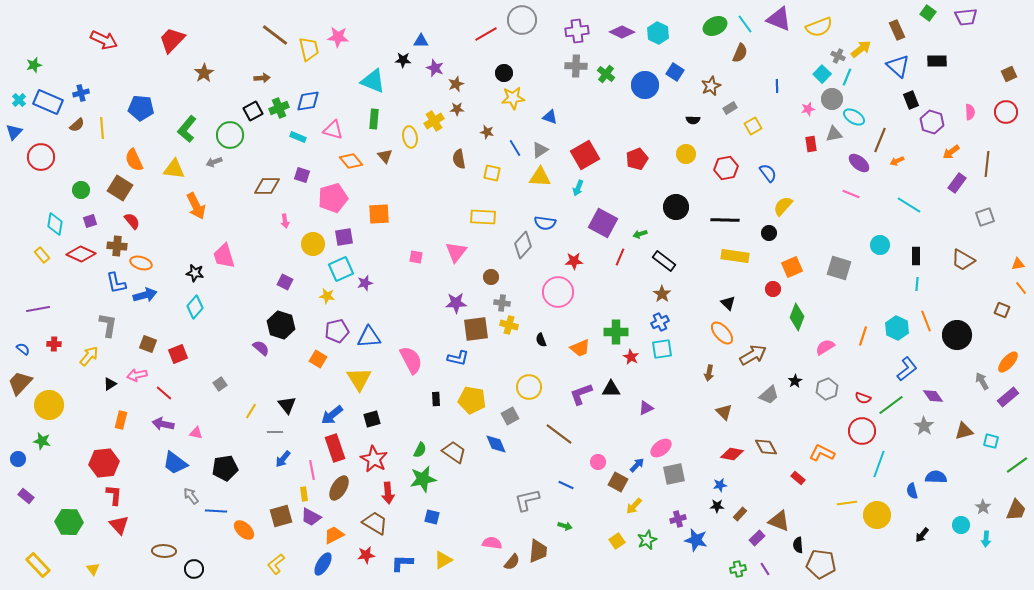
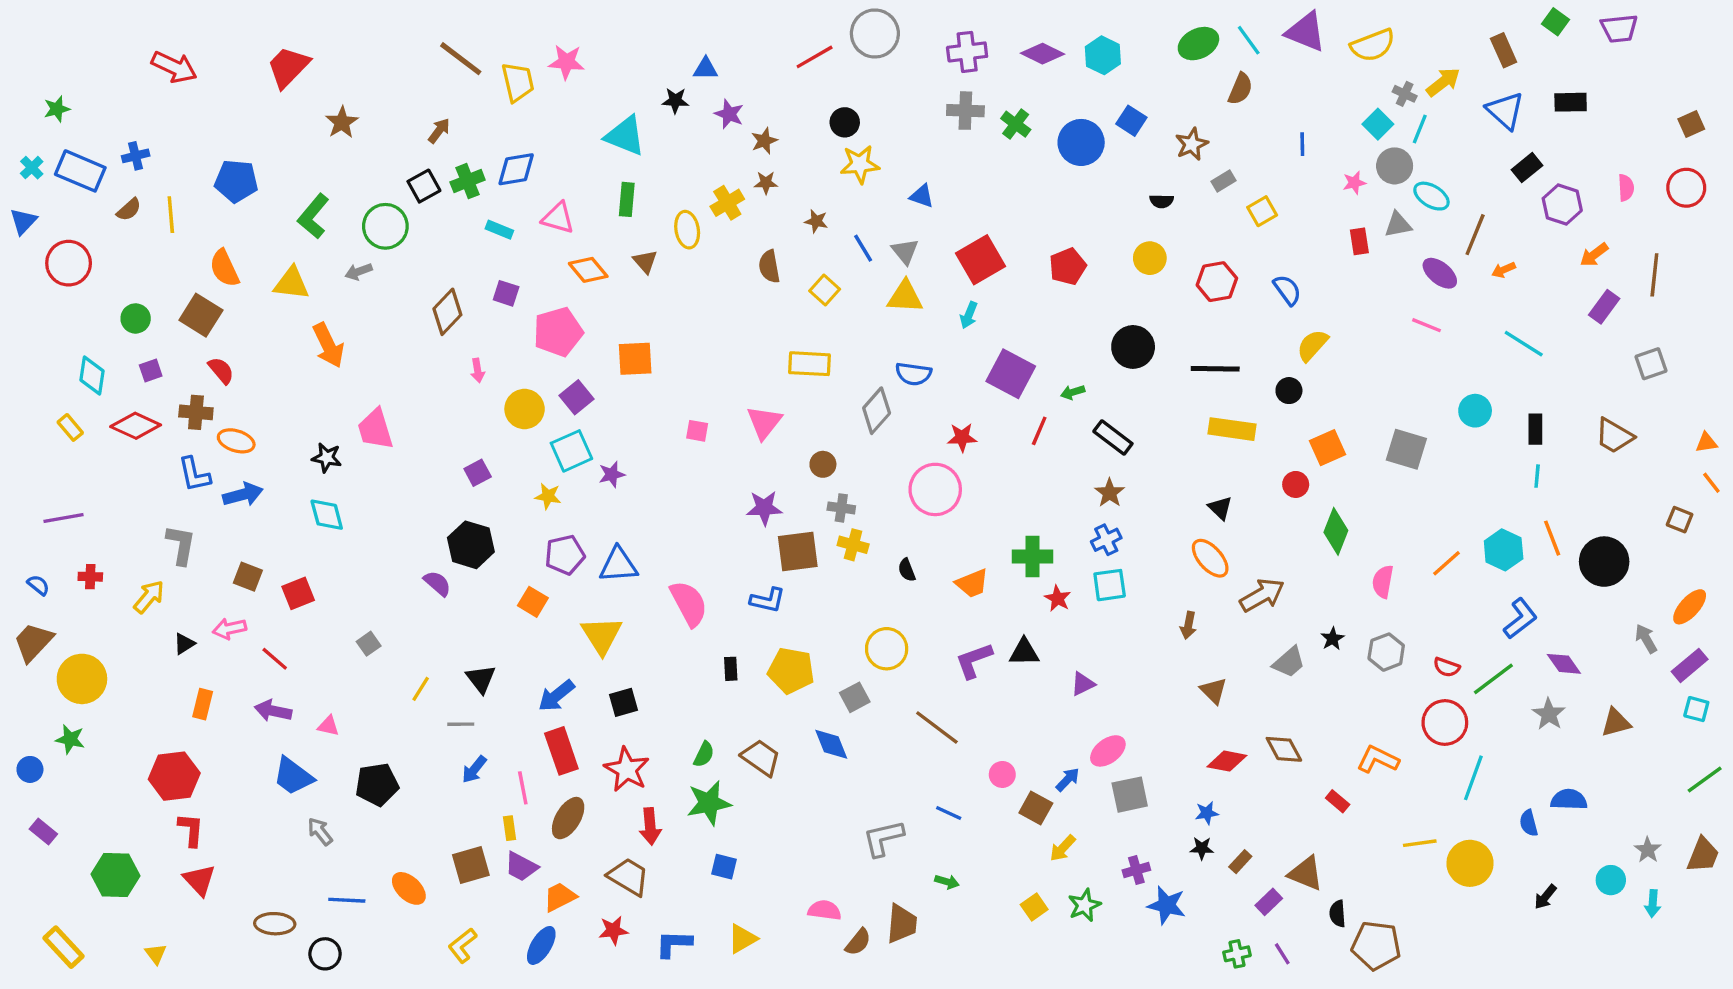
brown arrow: (262, 78) -> (439, 131), turned -49
black rectangle: (911, 100) -> (1527, 168), turned 72
gray triangle: (540, 150) -> (905, 251), turned -36
yellow square: (492, 173) -> (825, 290), turned 30
brown diamond: (267, 186) -> (447, 312), turned -48
purple square: (344, 237) -> (576, 397), turned -30
purple square: (285, 282) -> (478, 473), turned 35
cyan diamond: (195, 307) -> (327, 515), turned -55
orange line: (863, 336) -> (1447, 563), turned 30
pink semicircle: (825, 347) -> (1383, 582), turned -48
cyan square: (991, 441) -> (1696, 709), moved
blue line: (216, 511) -> (347, 900), moved

